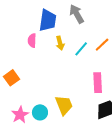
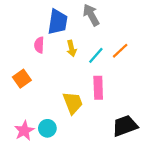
orange square: (12, 78) -> (22, 79), moved
pink rectangle: (98, 83) -> (98, 88), moved
yellow trapezoid: (64, 105) -> (73, 103), moved

